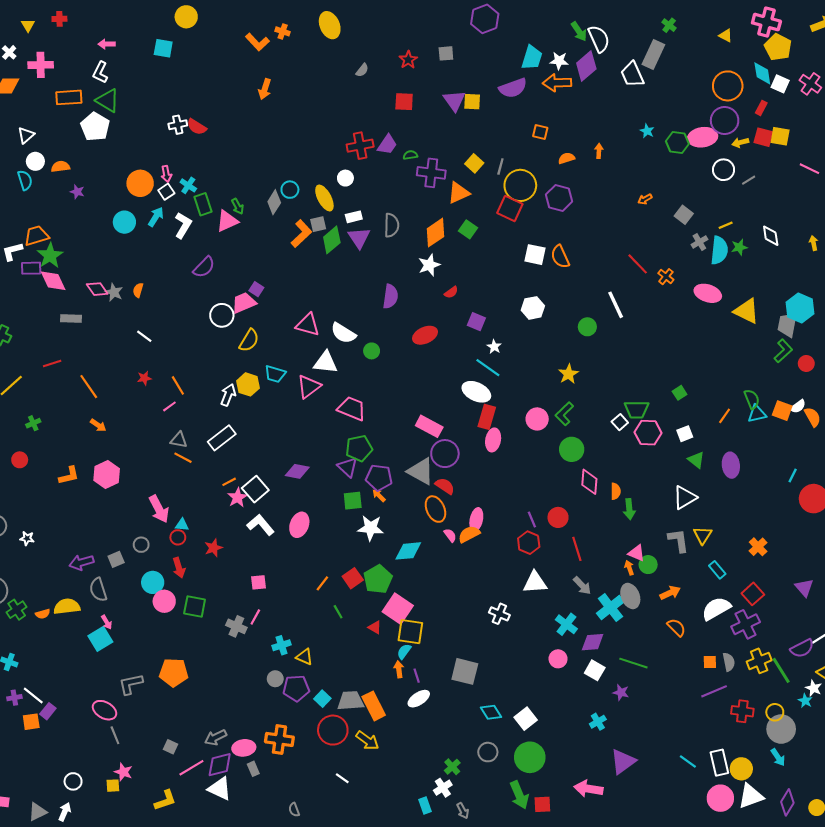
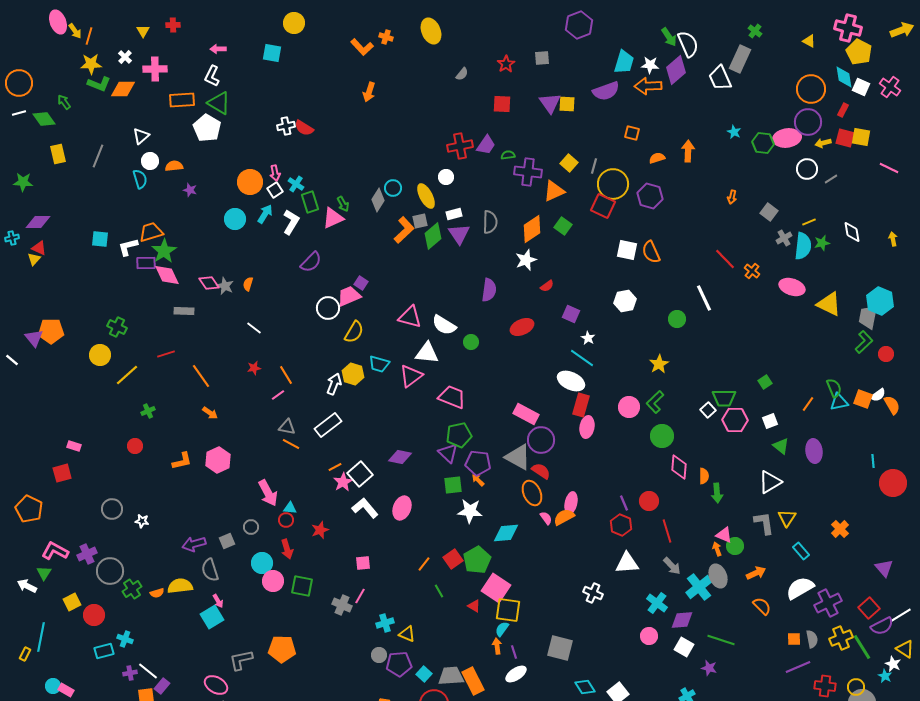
orange arrow: (599, 151) -> (688, 151), size x1.5
orange arrow: (645, 199) -> (732, 197), turned -48
cyan line: (793, 476) -> (873, 461), turned -32
red square: (753, 594) -> (869, 608), moved

